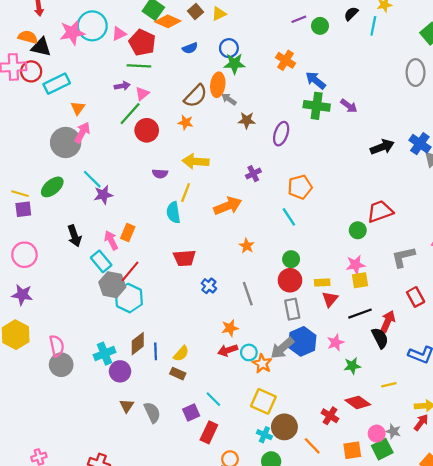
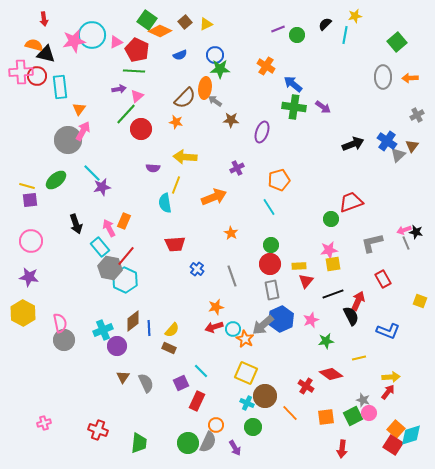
cyan rectangle: (57, 84) -> (60, 87), turned -70
pink circle: (377, 434) -> (369, 413), moved

